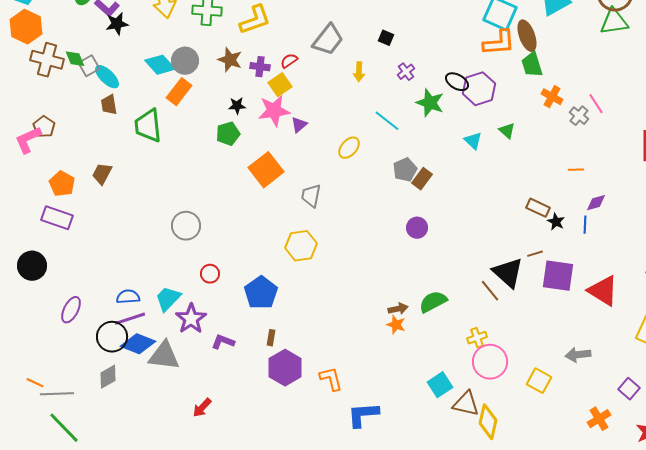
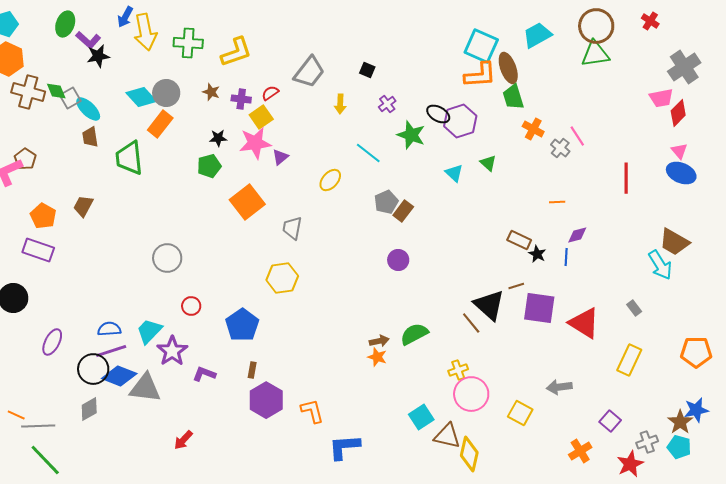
brown star: (230, 60) -> (211, 92), size x0.7

